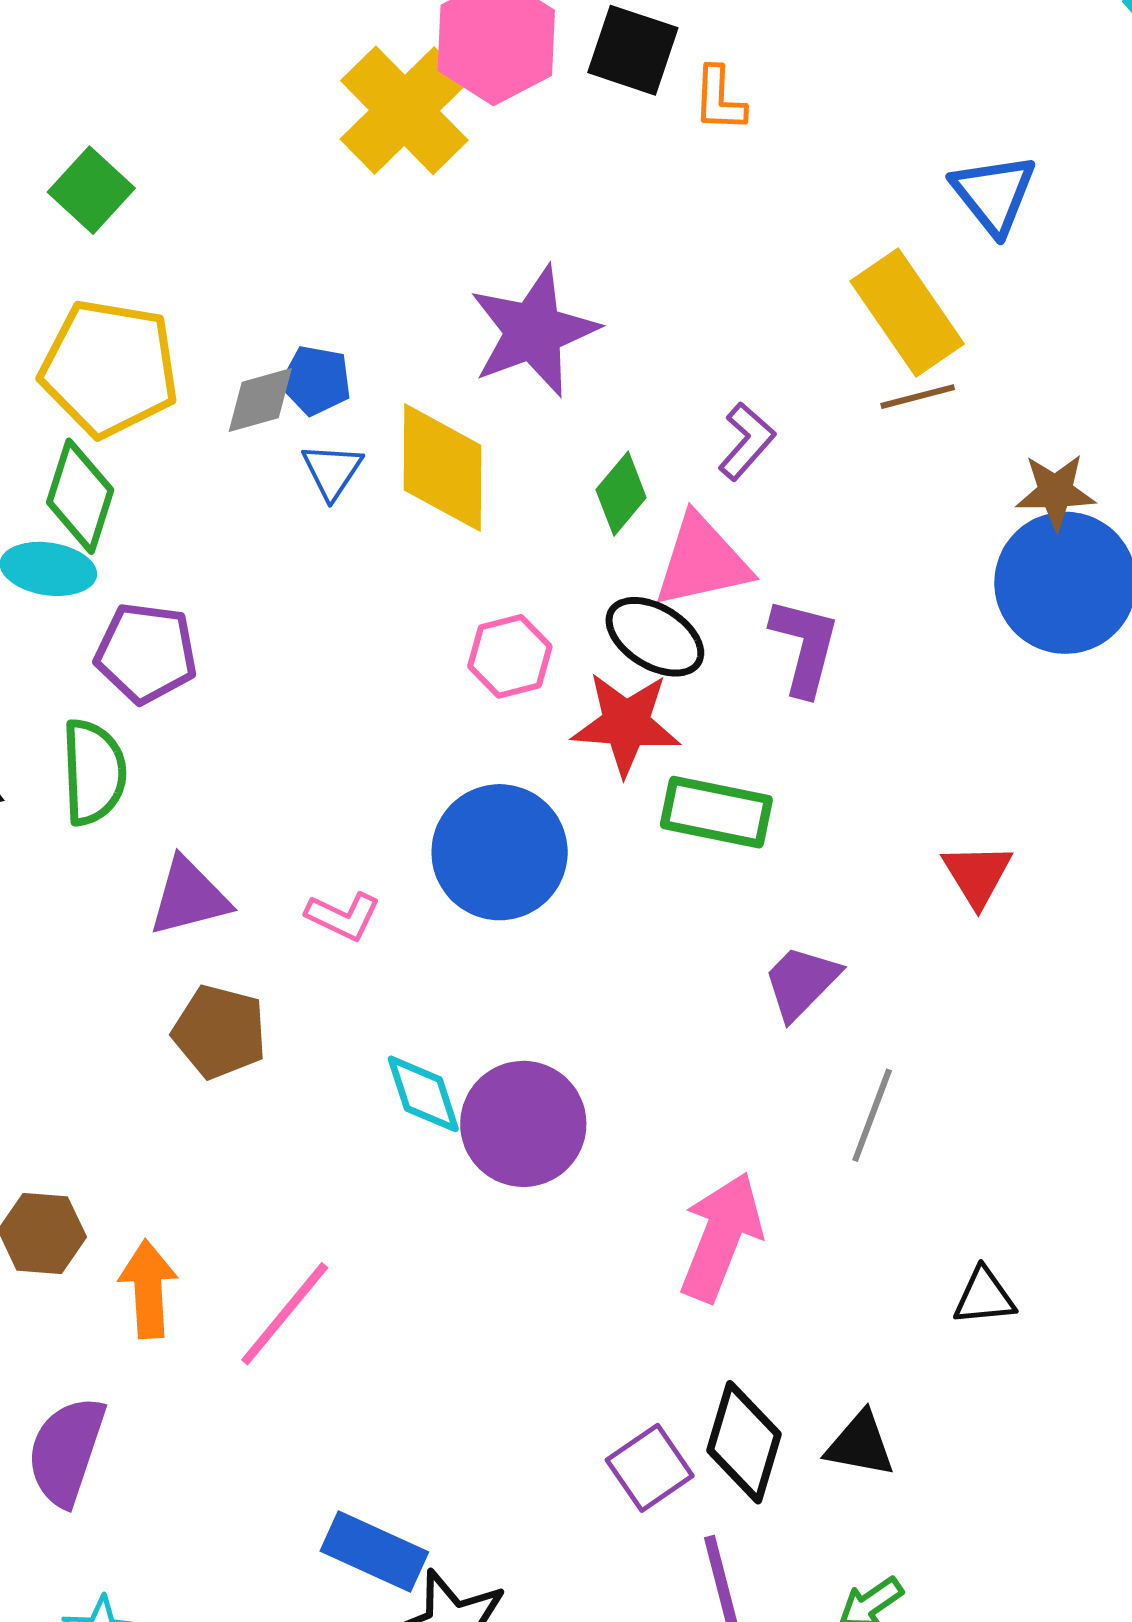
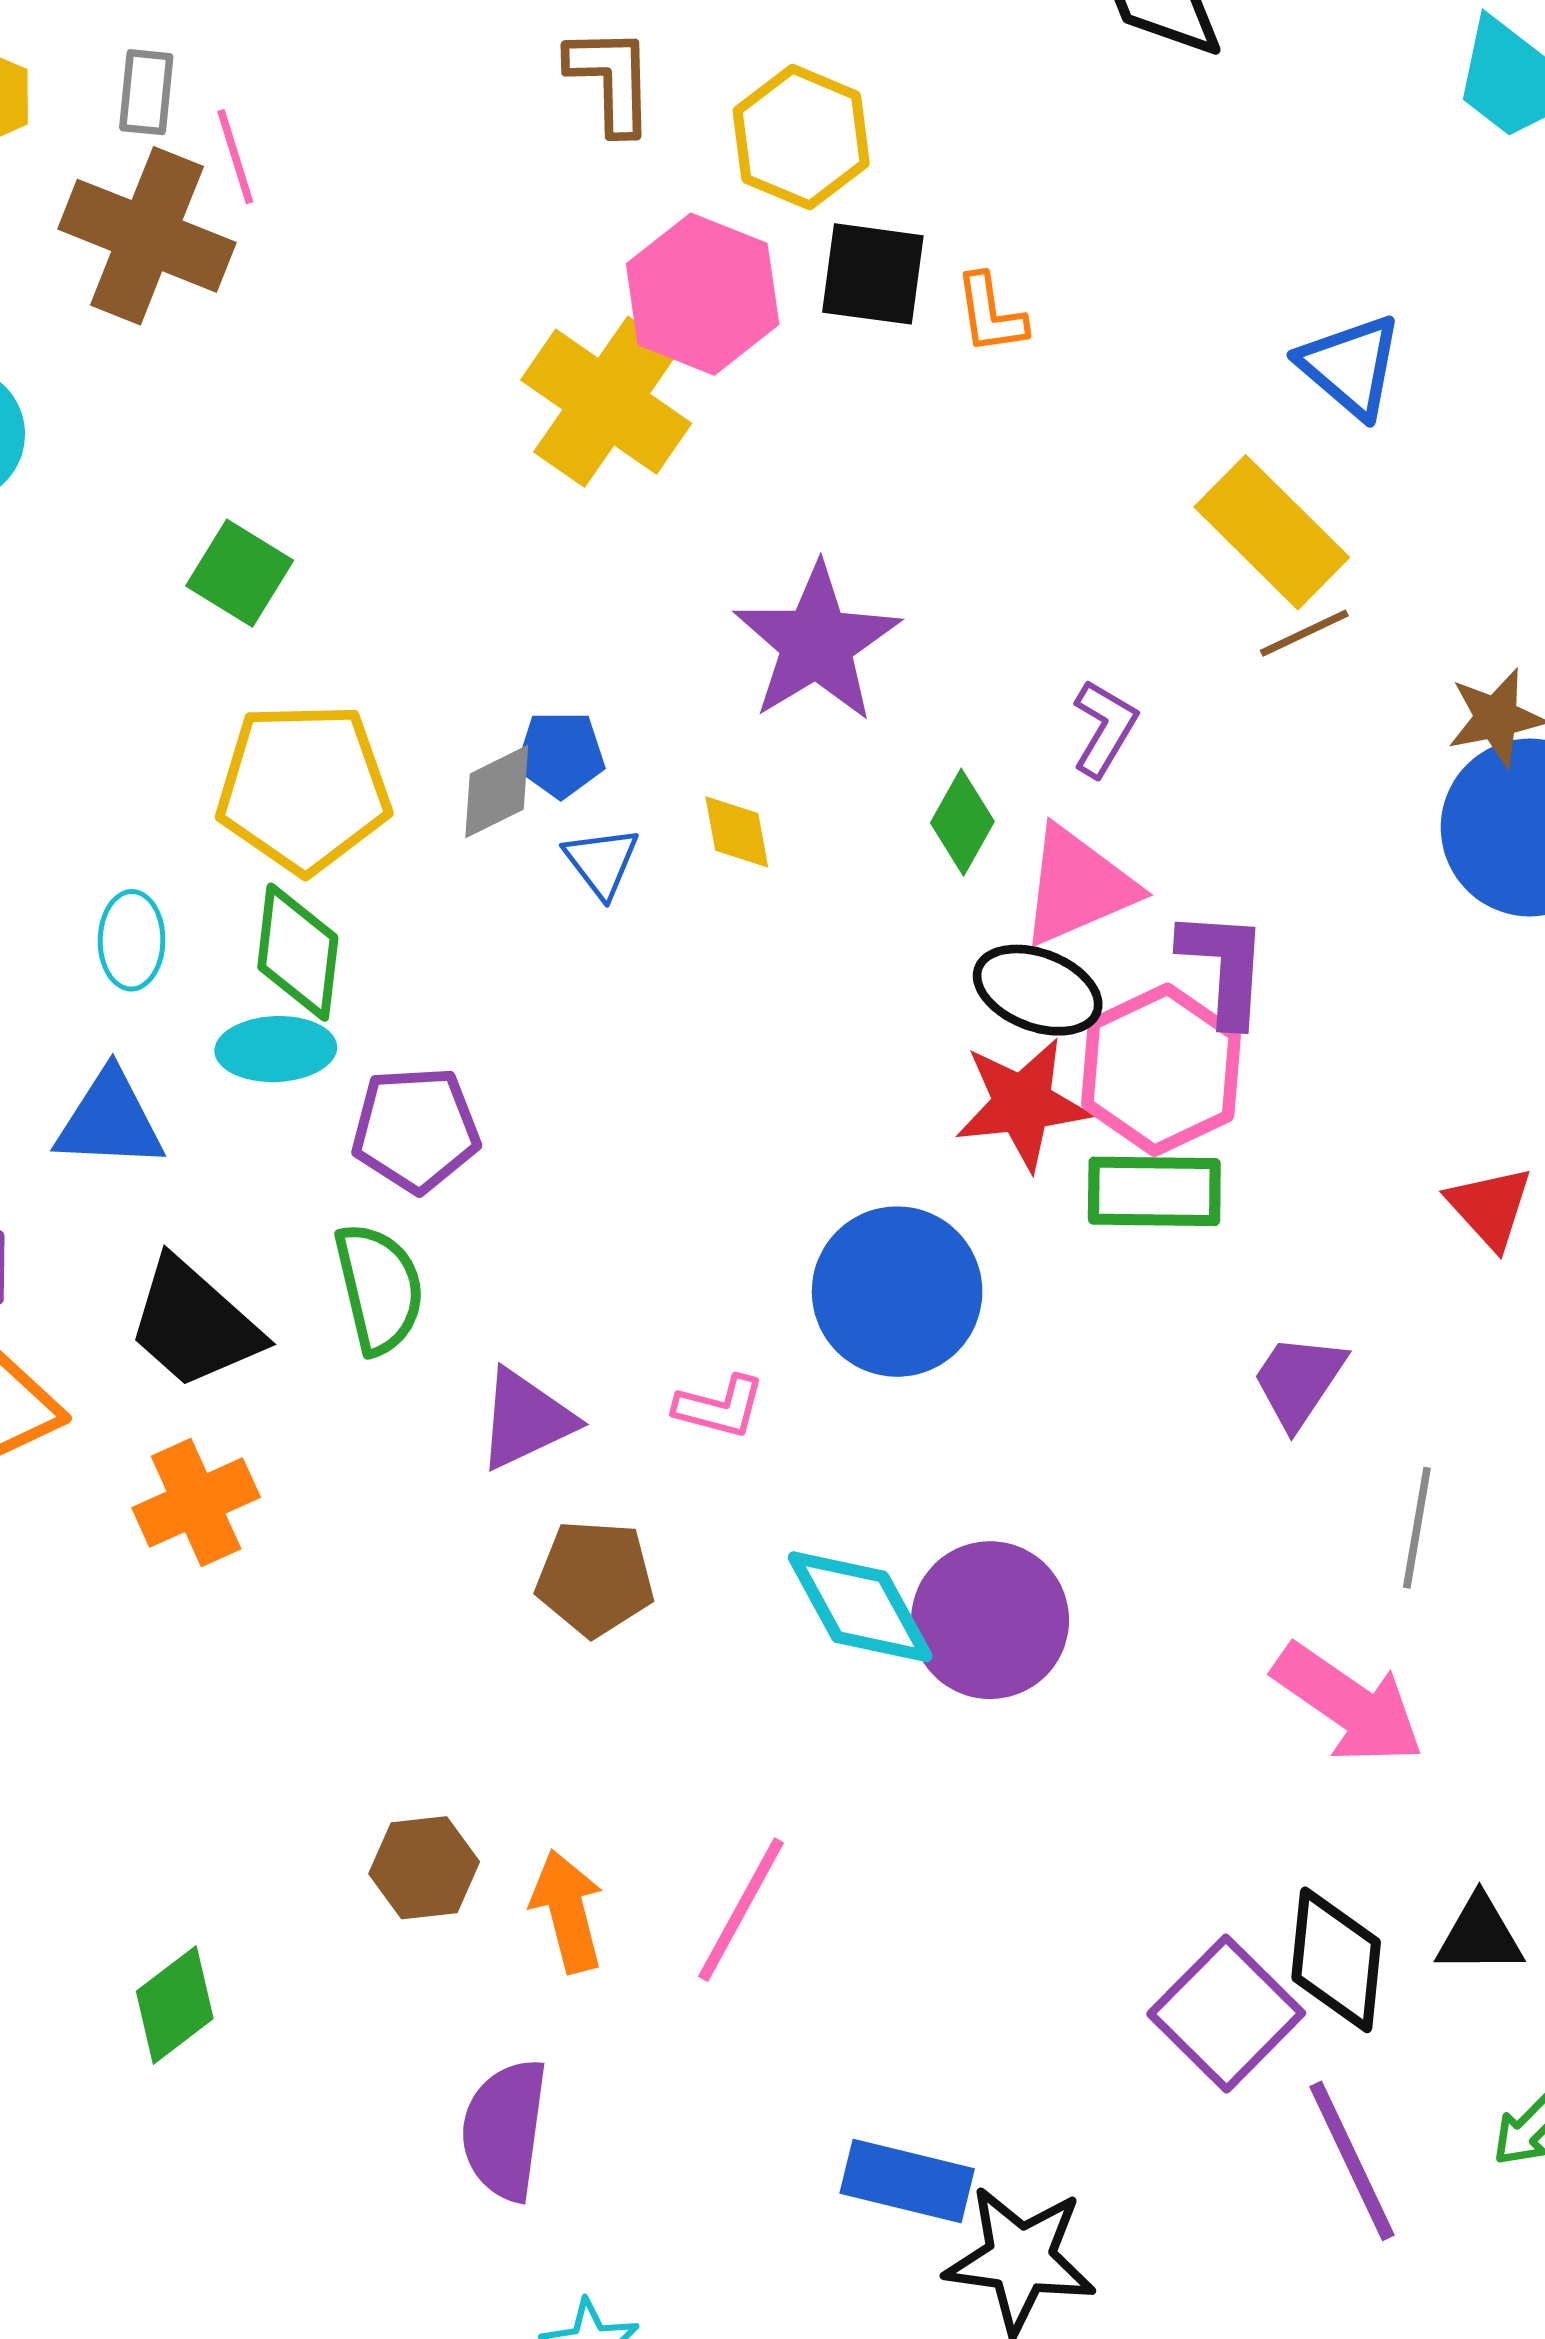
yellow diamond: (443, 468) -> (737, 832), size x0.5
pink hexagon: (510, 656) -> (1161, 1070), moved, size x1.6
cyan diamond: (423, 1094) -> (860, 1607), size x1.4
pink arrow: (721, 1237) -> (1348, 1704), moved, turned 114
purple square: (650, 1468) -> (1226, 2014), size x1.4

